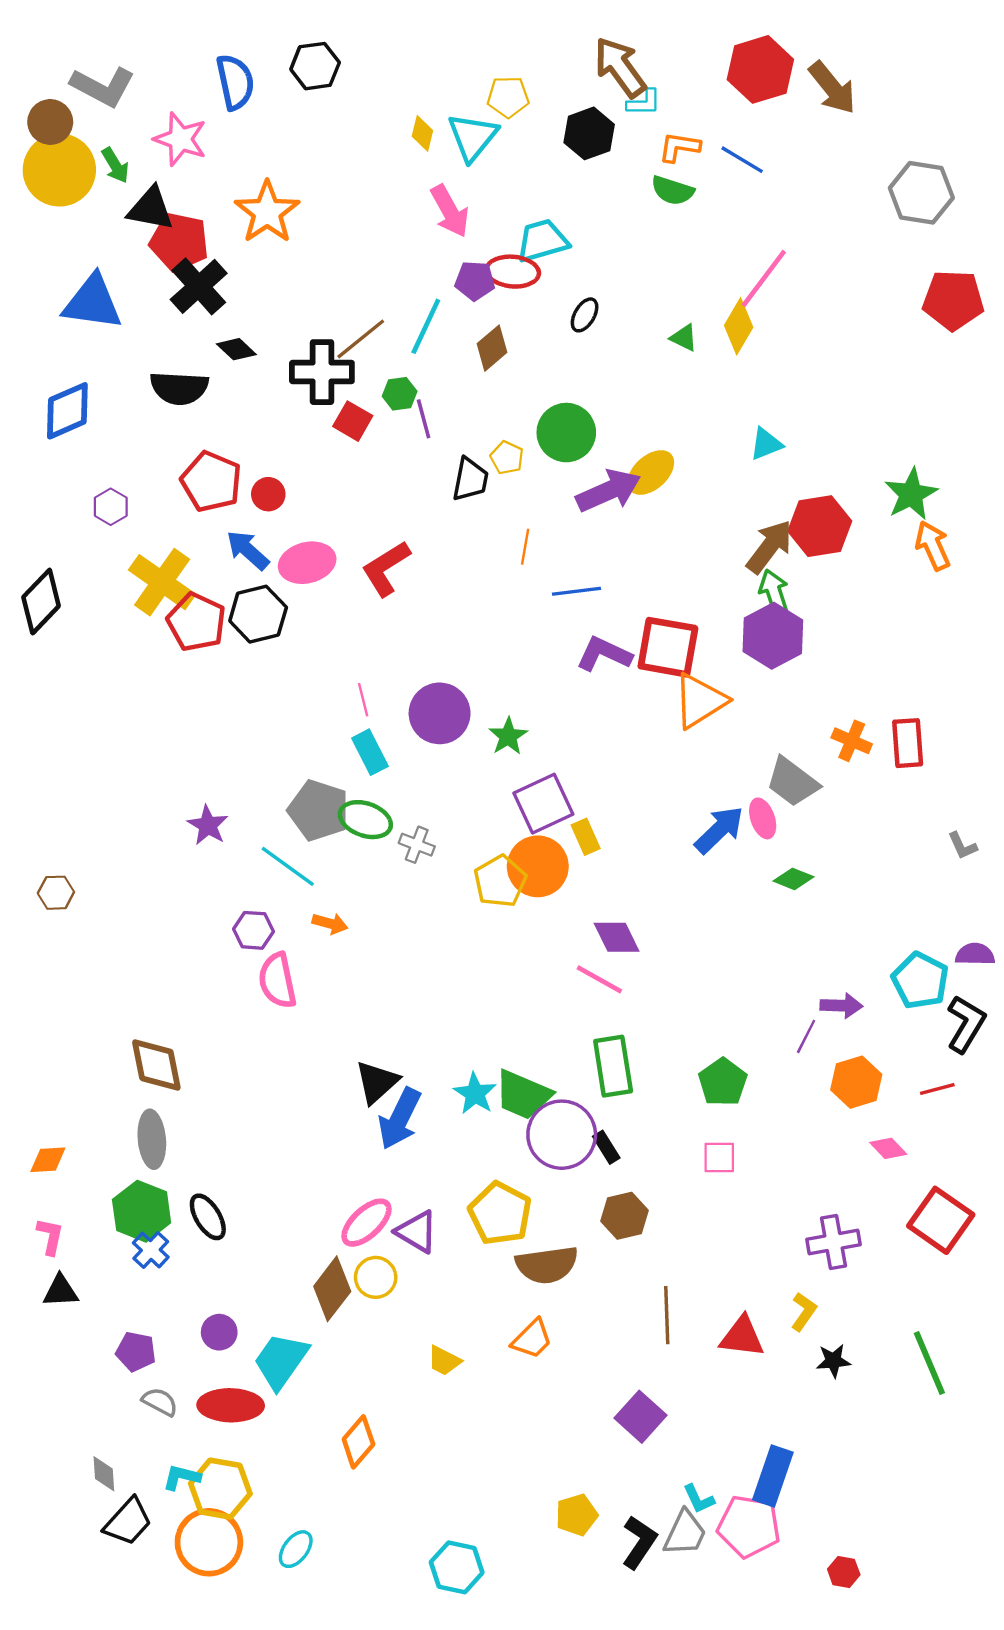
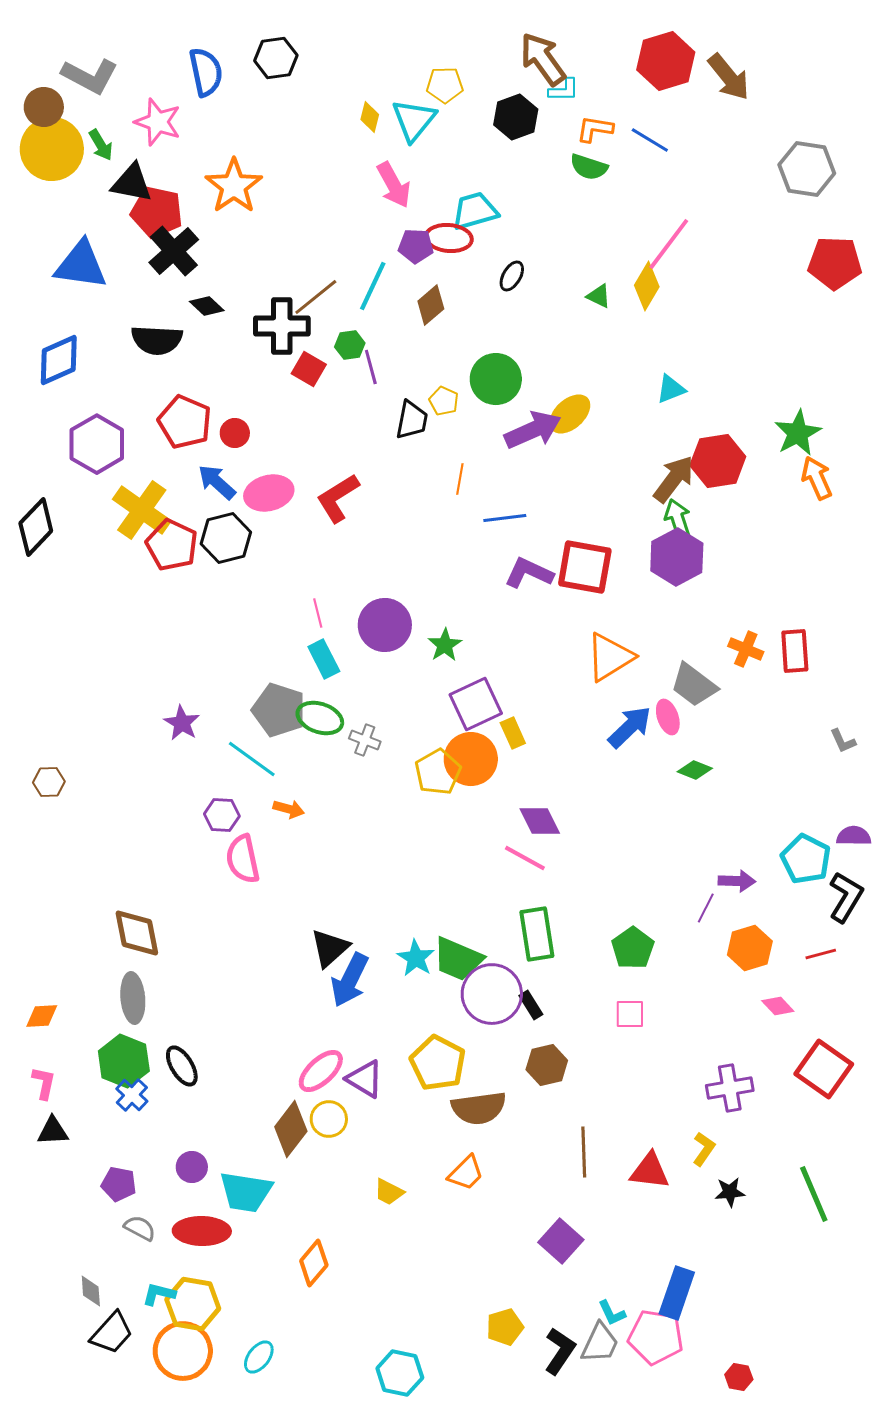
purple hexagon: (111, 507) -> (97, 444), size x1.8
orange triangle: (700, 701) -> (610, 657), moved
cyan trapezoid: (281, 1361) -> (246, 1192), turned -116

